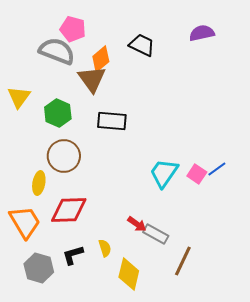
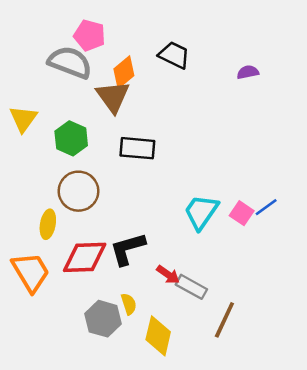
purple semicircle: (202, 33) -> (248, 72), moved, size x0.7
black L-shape: (73, 255) -> (128, 249), moved, size x1.4
gray hexagon: (39, 268) -> (103, 319), moved

